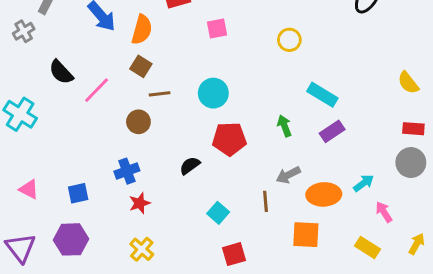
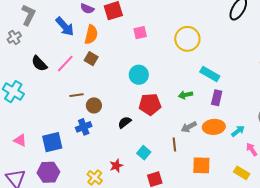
yellow circle: (289, 40) -> (187, 39), size x1.6
pink line: (97, 90) -> (65, 64), moved
brown line: (160, 94) -> (76, 95), moved
brown circle: (138, 122) -> (94, 105), moved
green arrow: (284, 126) -> (186, 95), turned -80
purple rectangle: (332, 131) -> (217, 98), turned -42
blue square: (78, 193) -> (52, 142), size x1.5
orange ellipse: (324, 194) -> (214, 127), moved
red star: (140, 203) -> (116, 166), moved

